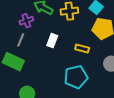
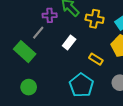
cyan pentagon: (76, 77) -> (81, 85), turned 30

